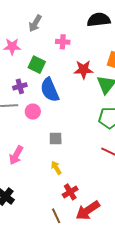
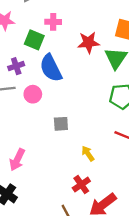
pink cross: (63, 42) -> (53, 22), moved
pink arrow: (16, 155) -> (17, 160), moved
yellow arrow: (56, 168) -> (88, 153), moved

